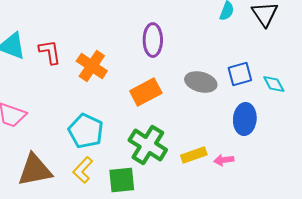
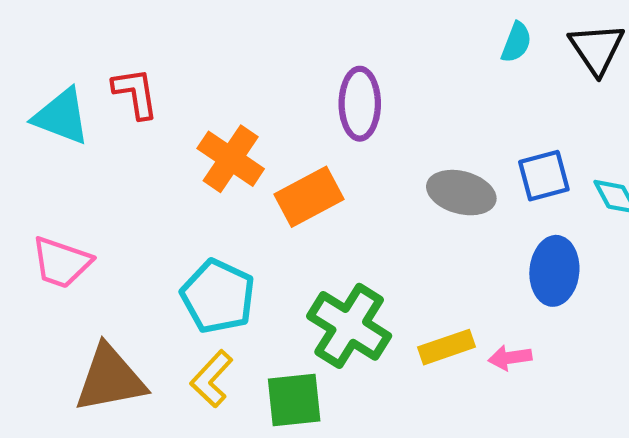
red L-shape: (50, 52) -> (135, 93), moved
orange rectangle: (146, 92) -> (309, 197), moved

